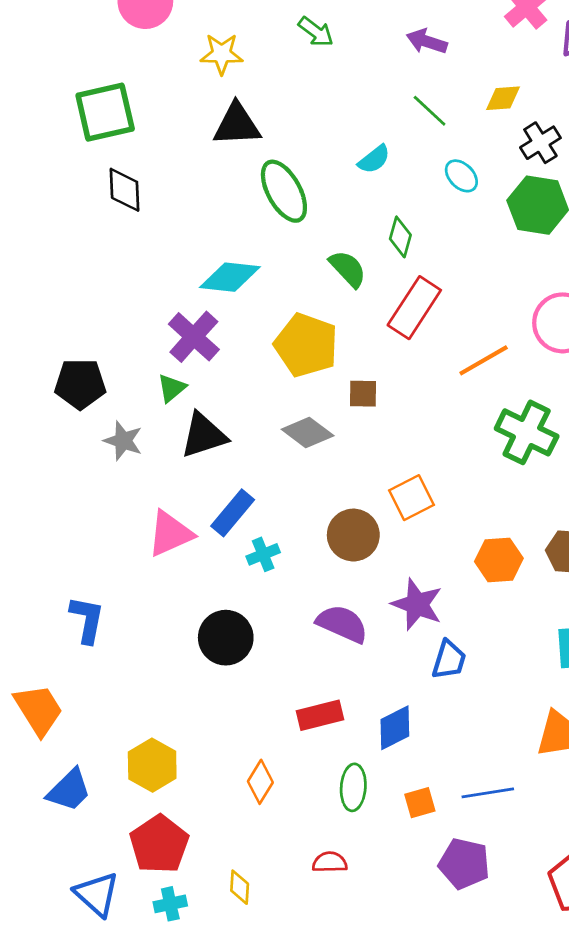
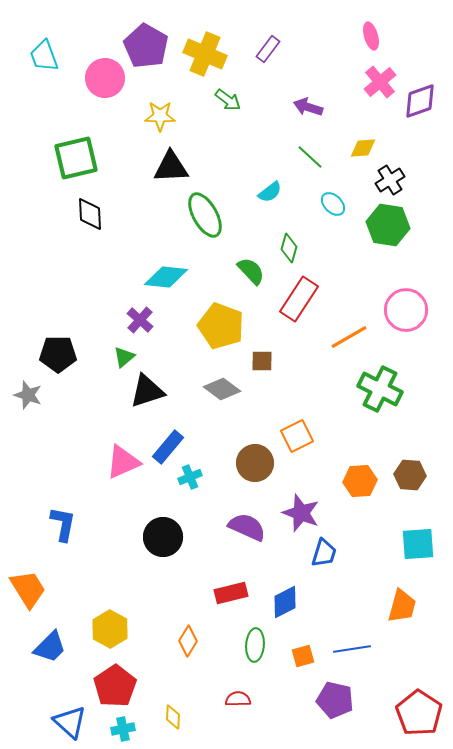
purple cross: (194, 337) -> (140, 320), size x0.7
gray star: (123, 441) -> (28, 395), moved

